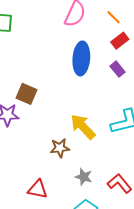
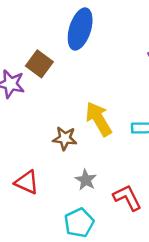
blue ellipse: (81, 58) -> (80, 29), moved

